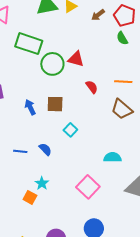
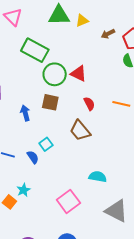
brown square: (55, 104) -> (50, 102), moved
brown trapezoid: (122, 109) -> (80, 131), moved
cyan square: (70, 130) -> (46, 144), moved

